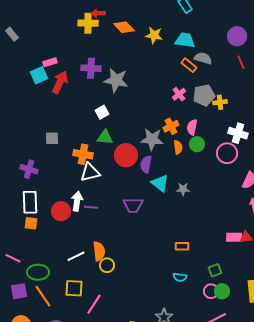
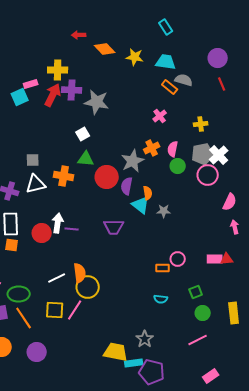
yellow cross: (88, 23) -> (58, 70), moved
red arrow: (60, 82) -> (53, 95), moved
gray pentagon: (204, 95) -> (203, 154), moved
white cross: (238, 133) -> (219, 155), turned 30
gray star: (152, 139) -> (133, 161), turned -30
orange semicircle: (178, 147) -> (148, 193), moved
white triangle: (90, 172) -> (36, 184), moved
yellow circle: (107, 265) -> (88, 287), size x1.5
pink circle: (211, 291) -> (178, 259), moved
pink line: (94, 304) -> (75, 310), moved

